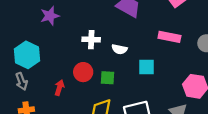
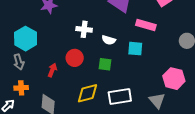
pink rectangle: (169, 37) -> (146, 25), moved
cyan square: (147, 67) -> (135, 49), moved
green square: (108, 78) -> (105, 64), moved

